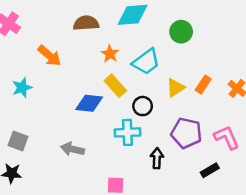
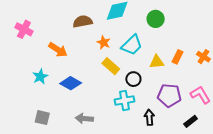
yellow triangle: (175, 88) -> (157, 62), turned 35
blue diamond: (89, 103) -> (71, 83), moved, turned 30

